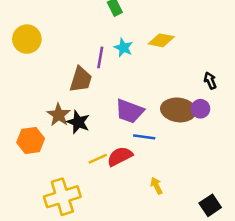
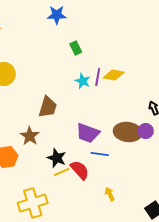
purple line: (100, 57) -> (98, 77), moved
black star: (78, 122) -> (57, 158), moved
red semicircle: (120, 156) -> (80, 170), turned 75

